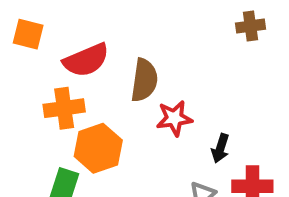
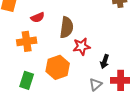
red semicircle: (86, 60) -> (38, 17), size x0.6
orange hexagon: (98, 148) -> (58, 67), moved

